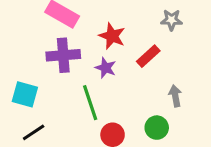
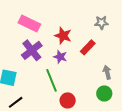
purple cross: (63, 55) -> (32, 50), turned -30
green circle: (157, 128) -> (104, 93), moved

